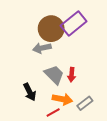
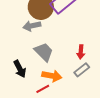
red arrow: (72, 75) -> (81, 52), moved
gray rectangle: (85, 103) -> (82, 70), moved

